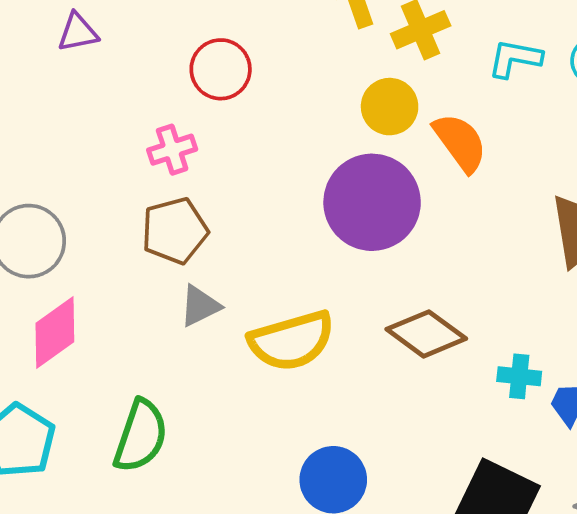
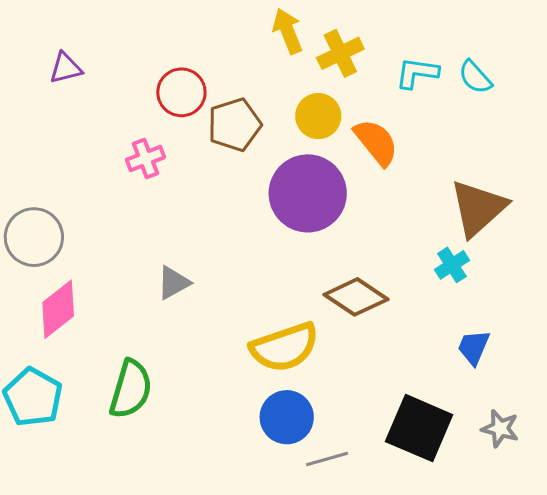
brown pentagon: (175, 231) -> (234, 125), moved
yellow semicircle: (292, 341) -> (284, 347), moved
cyan cross: (519, 376) -> (452, 265), moved, turned -36

